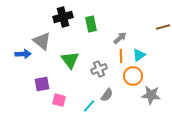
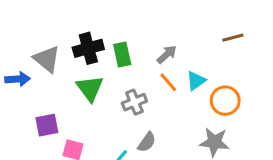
black cross: (63, 17) -> (88, 48), moved
green rectangle: (91, 24) -> (122, 54), moved
orange line: (121, 56) -> (168, 82), turned -40
orange circle: (133, 76) -> (225, 101), moved

